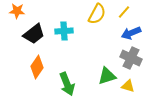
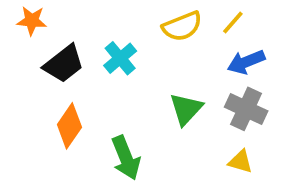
yellow semicircle: (97, 14) -> (182, 26), turned 40
cyan cross: (64, 31) -> (120, 58), turned -36
green triangle: (107, 76) -> (186, 109), moved, turned -30

